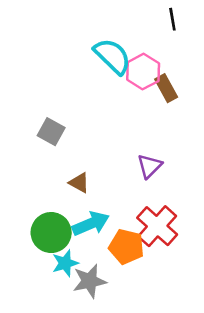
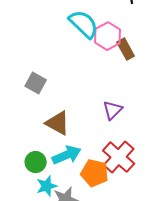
brown triangle: (79, 183) -> (58, 123), size x1.5
green circle: (51, 233) -> (36, 162), size x0.7

